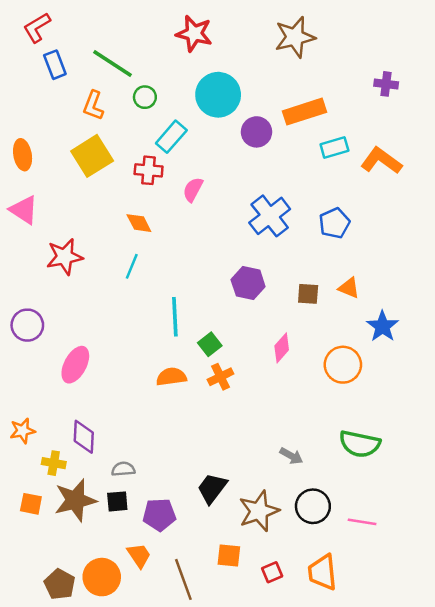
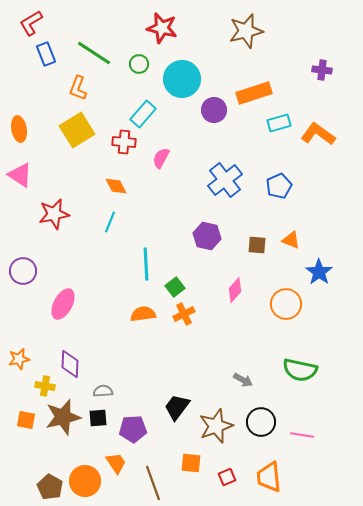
green circle: (145, 97) -> (139, 64), moved

